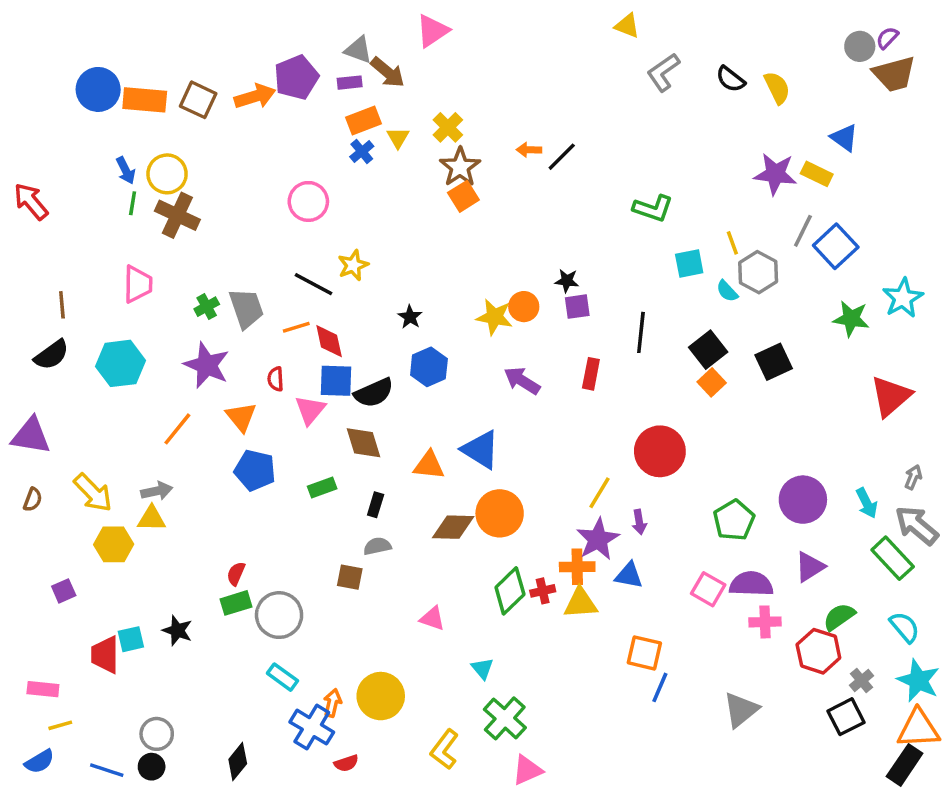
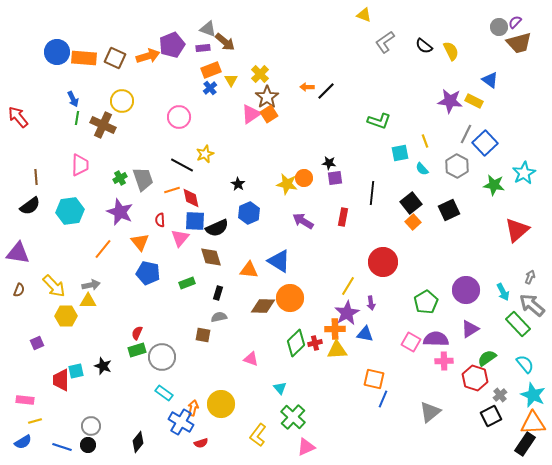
pink triangle: (432, 31) -> (251, 114), moved
yellow circle: (167, 174) -> (122, 101), moved
gray hexagon: (758, 272) -> (457, 166), moved

